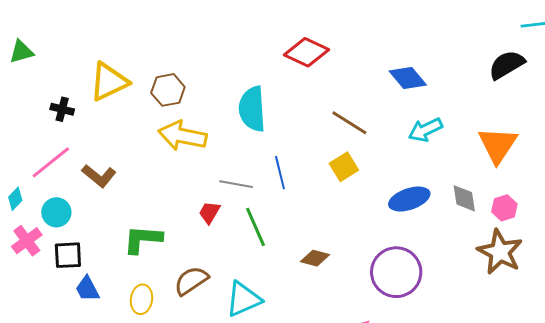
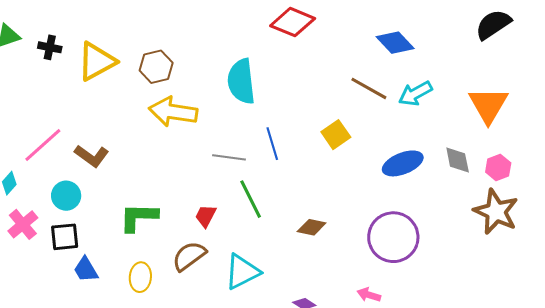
black cross: (62, 109) -> (50, 47), moved
brown line: (349, 123) -> (369, 88), moved
cyan circle: (56, 212) -> (66, 196), moved
red trapezoid: (209, 212) -> (206, 216), moved

